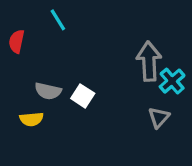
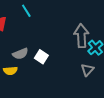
gray semicircle: (48, 91) -> (20, 54), turned -35

